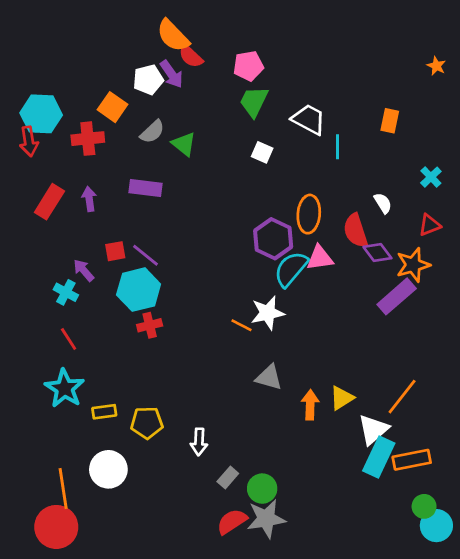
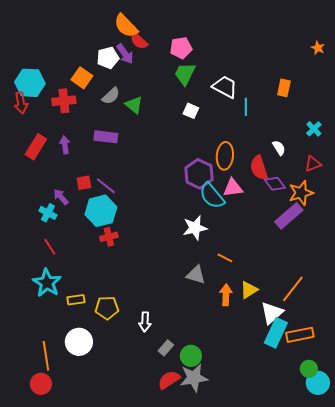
cyan semicircle: (291, 269) -> (212, 196), turned -80
orange line: (242, 325) -> (225, 258), moved
red circle: (56, 527) -> (41, 384), size x0.7

